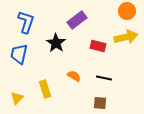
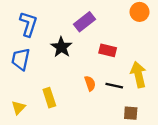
yellow arrow: (126, 37) -> (138, 75), moved, turned -90
orange semicircle: (74, 76) -> (90, 83), moved, turned 40
brown square: (100, 103) -> (131, 113), moved

